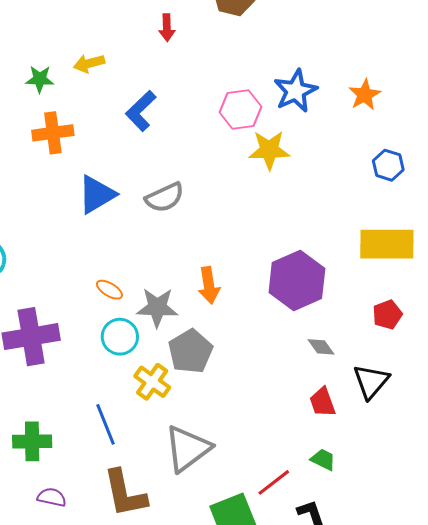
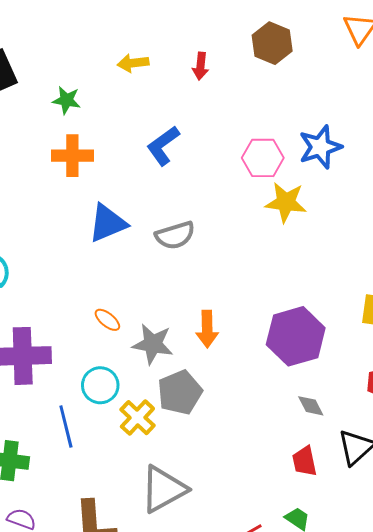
yellow arrow: (89, 63) -> (133, 63), moved
cyan circle: (120, 337) -> (100, 385), moved
blue line: (105, 424) -> (66, 427), moved

